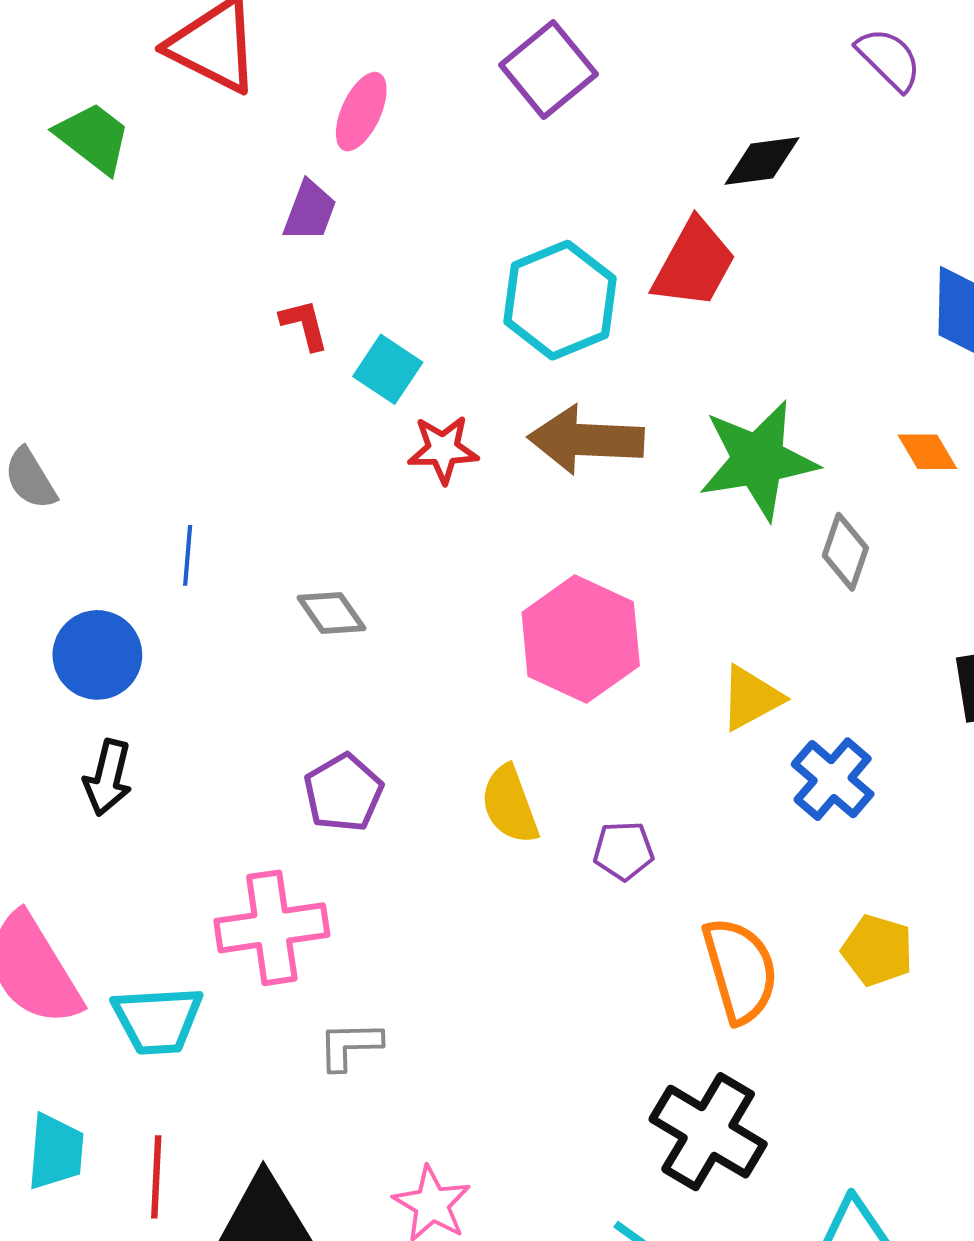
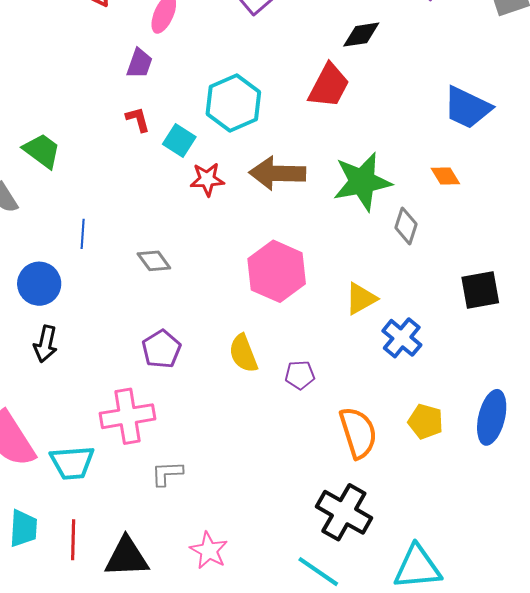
green trapezoid: (93, 138) -> (42, 151), moved
cyan hexagon: (560, 300) -> (233, 103), moved

